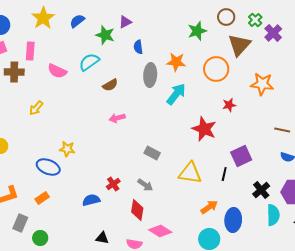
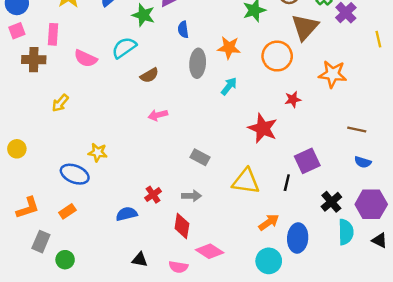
cyan arrow: (176, 94) -> (229, 86), size x0.7
gray arrow: (145, 185) -> (192, 196), turned -35

